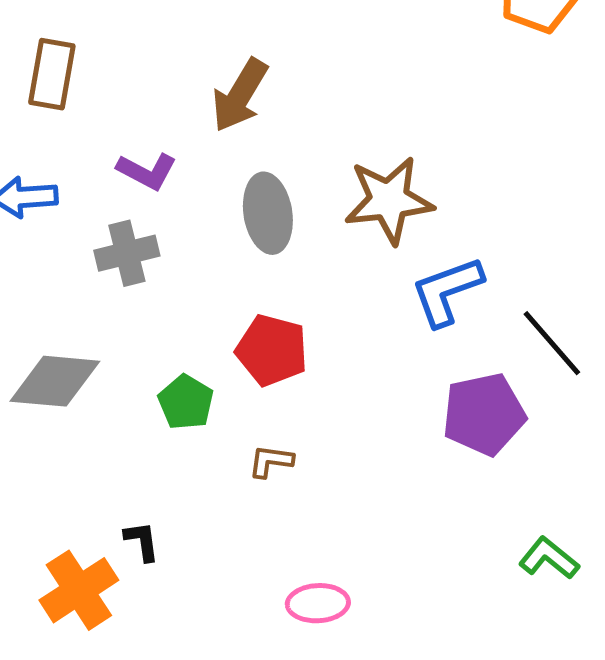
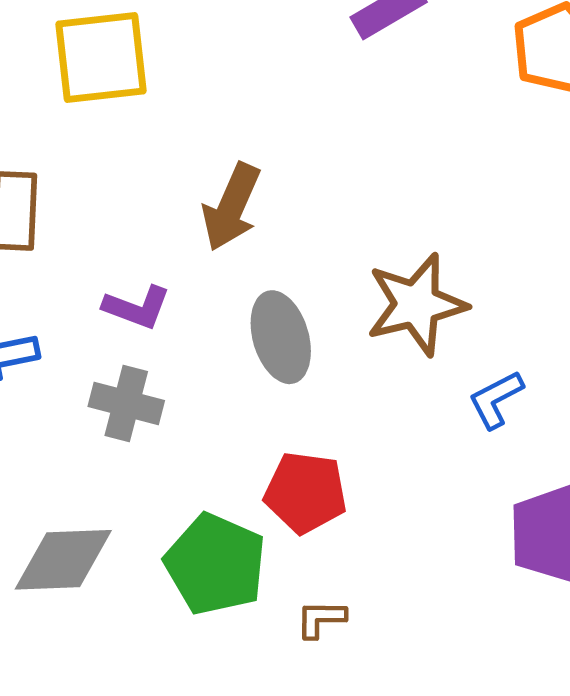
gray cross: (127, 253) -> (126, 403), turned 36
blue L-shape: (447, 291) -> (496, 399), size x0.7
green pentagon: (186, 402) -> (215, 564), size x1.6

